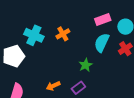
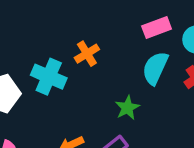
cyan cross: (34, 35) -> (49, 77), moved

